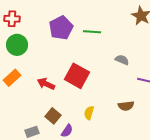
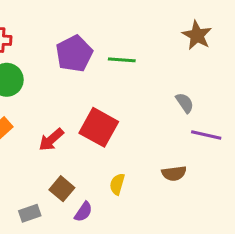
gray semicircle: (122, 60) -> (185, 103), moved, turned 32
red arrow: (46, 84) -> (51, 140), turned -66

